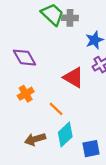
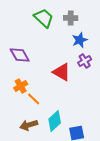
gray cross: (70, 18) -> (71, 18), moved
orange line: (56, 109) -> (34, 99), moved

